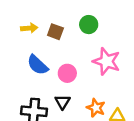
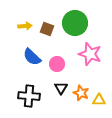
green circle: (89, 25) -> (75, 23), size x1.6
black triangle: (63, 102) -> (61, 88), moved

